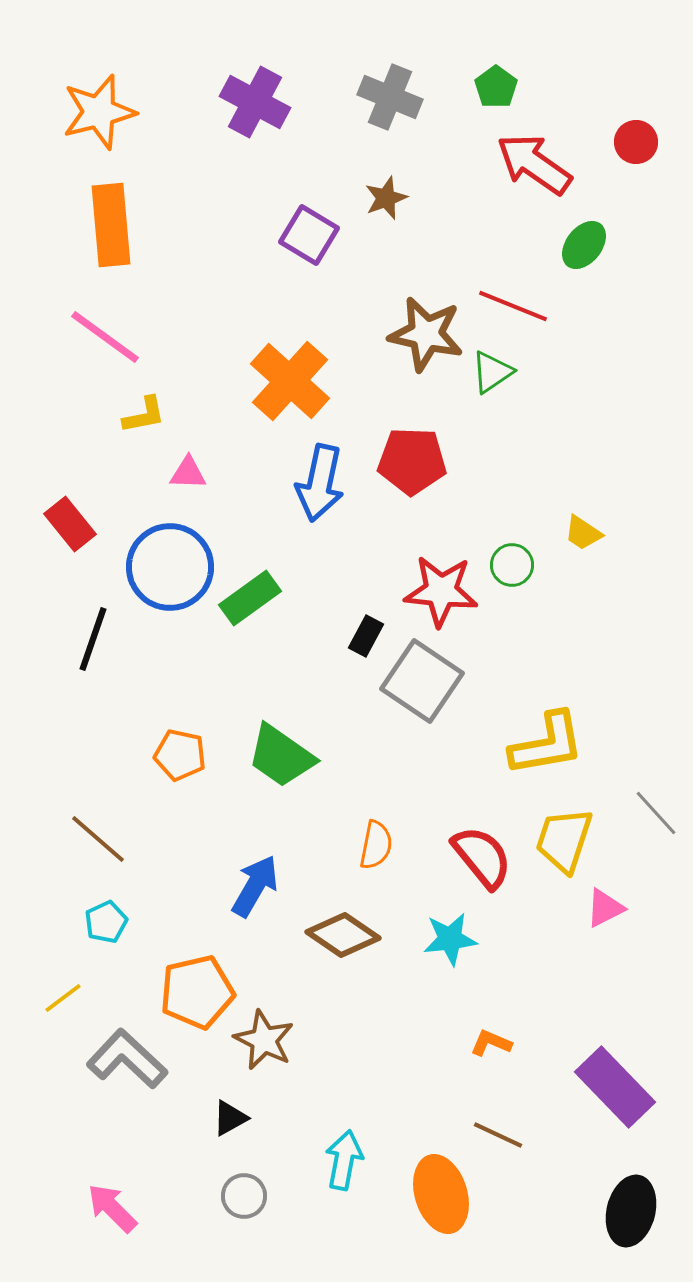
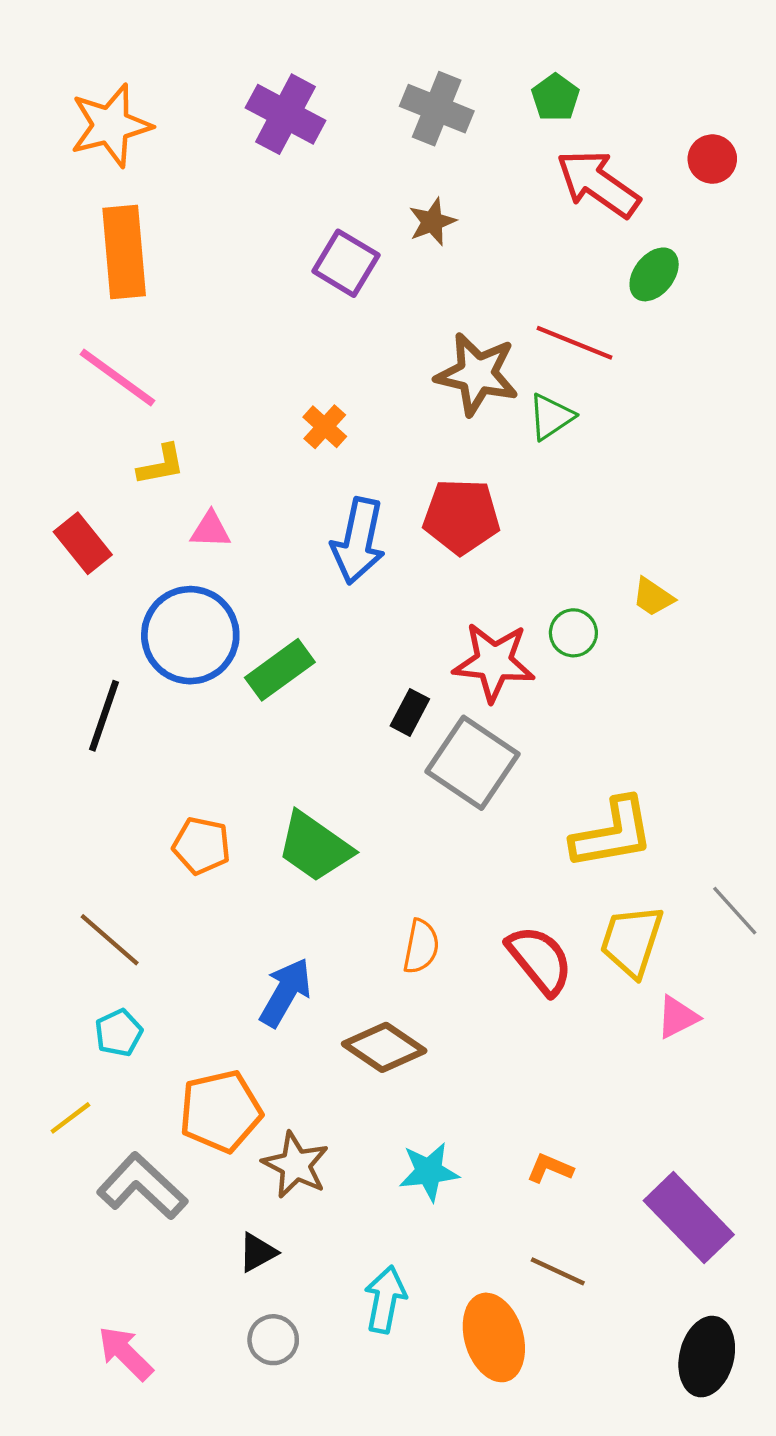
orange cross: (290, 381) -> (325, 427), size x0.5
red rectangle: (70, 524) -> (83, 543), moved
cyan star: (450, 939) -> (429, 1172), moved

